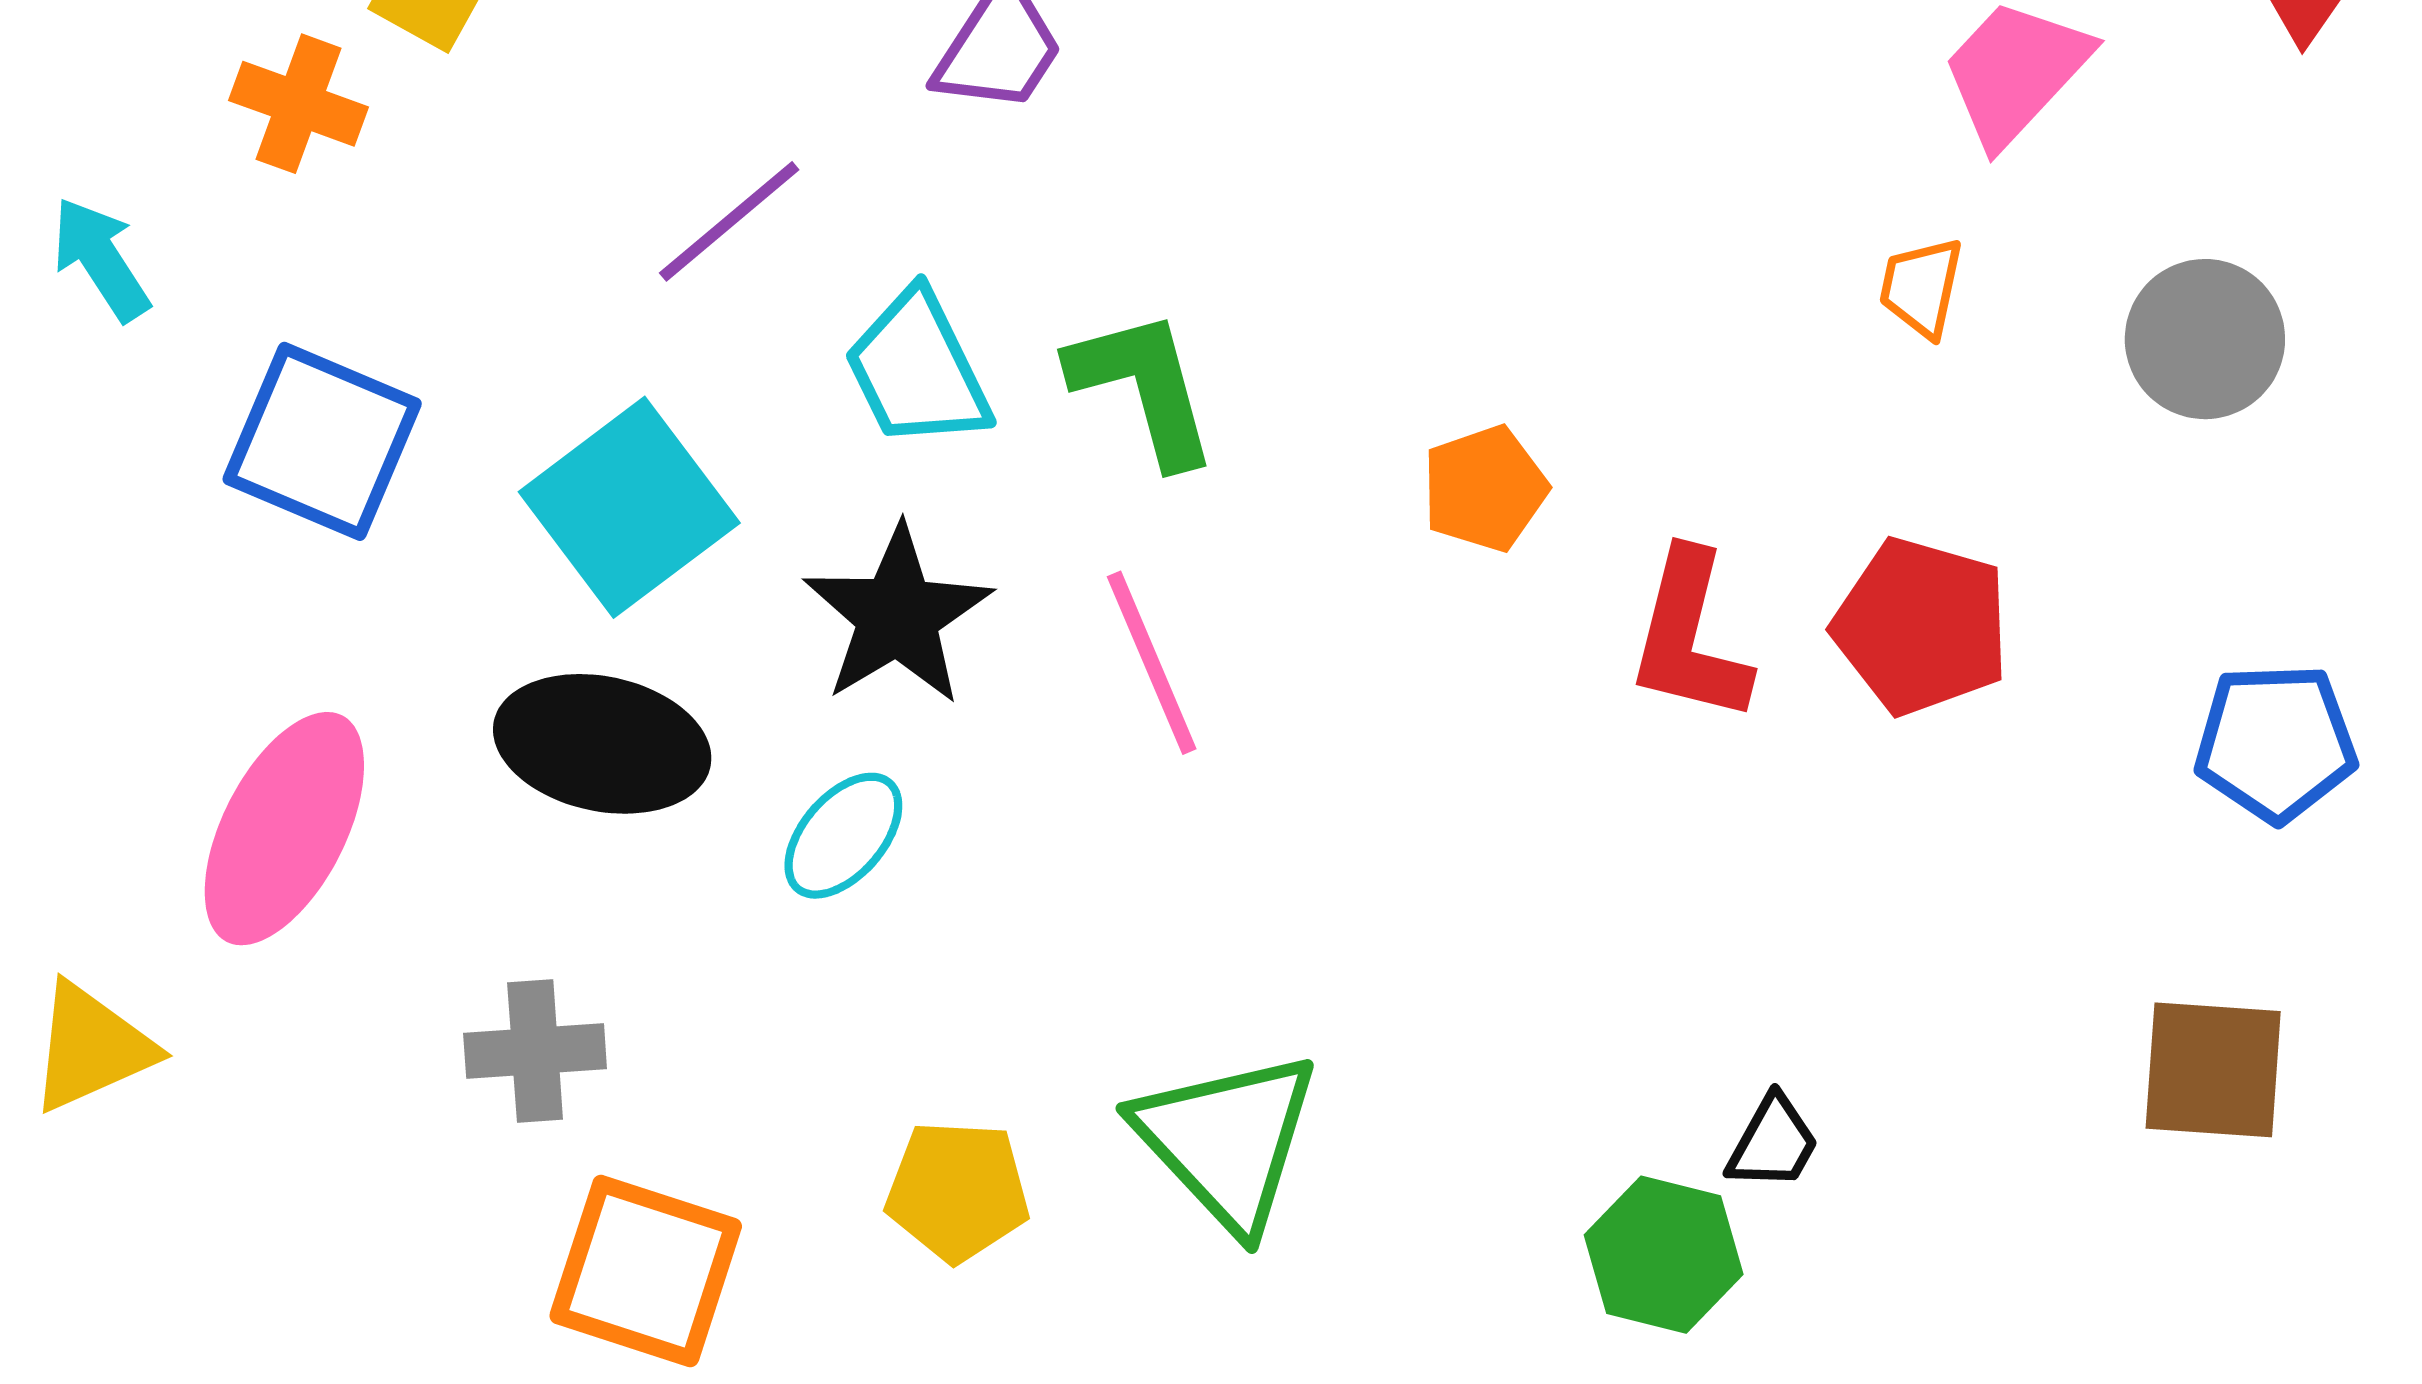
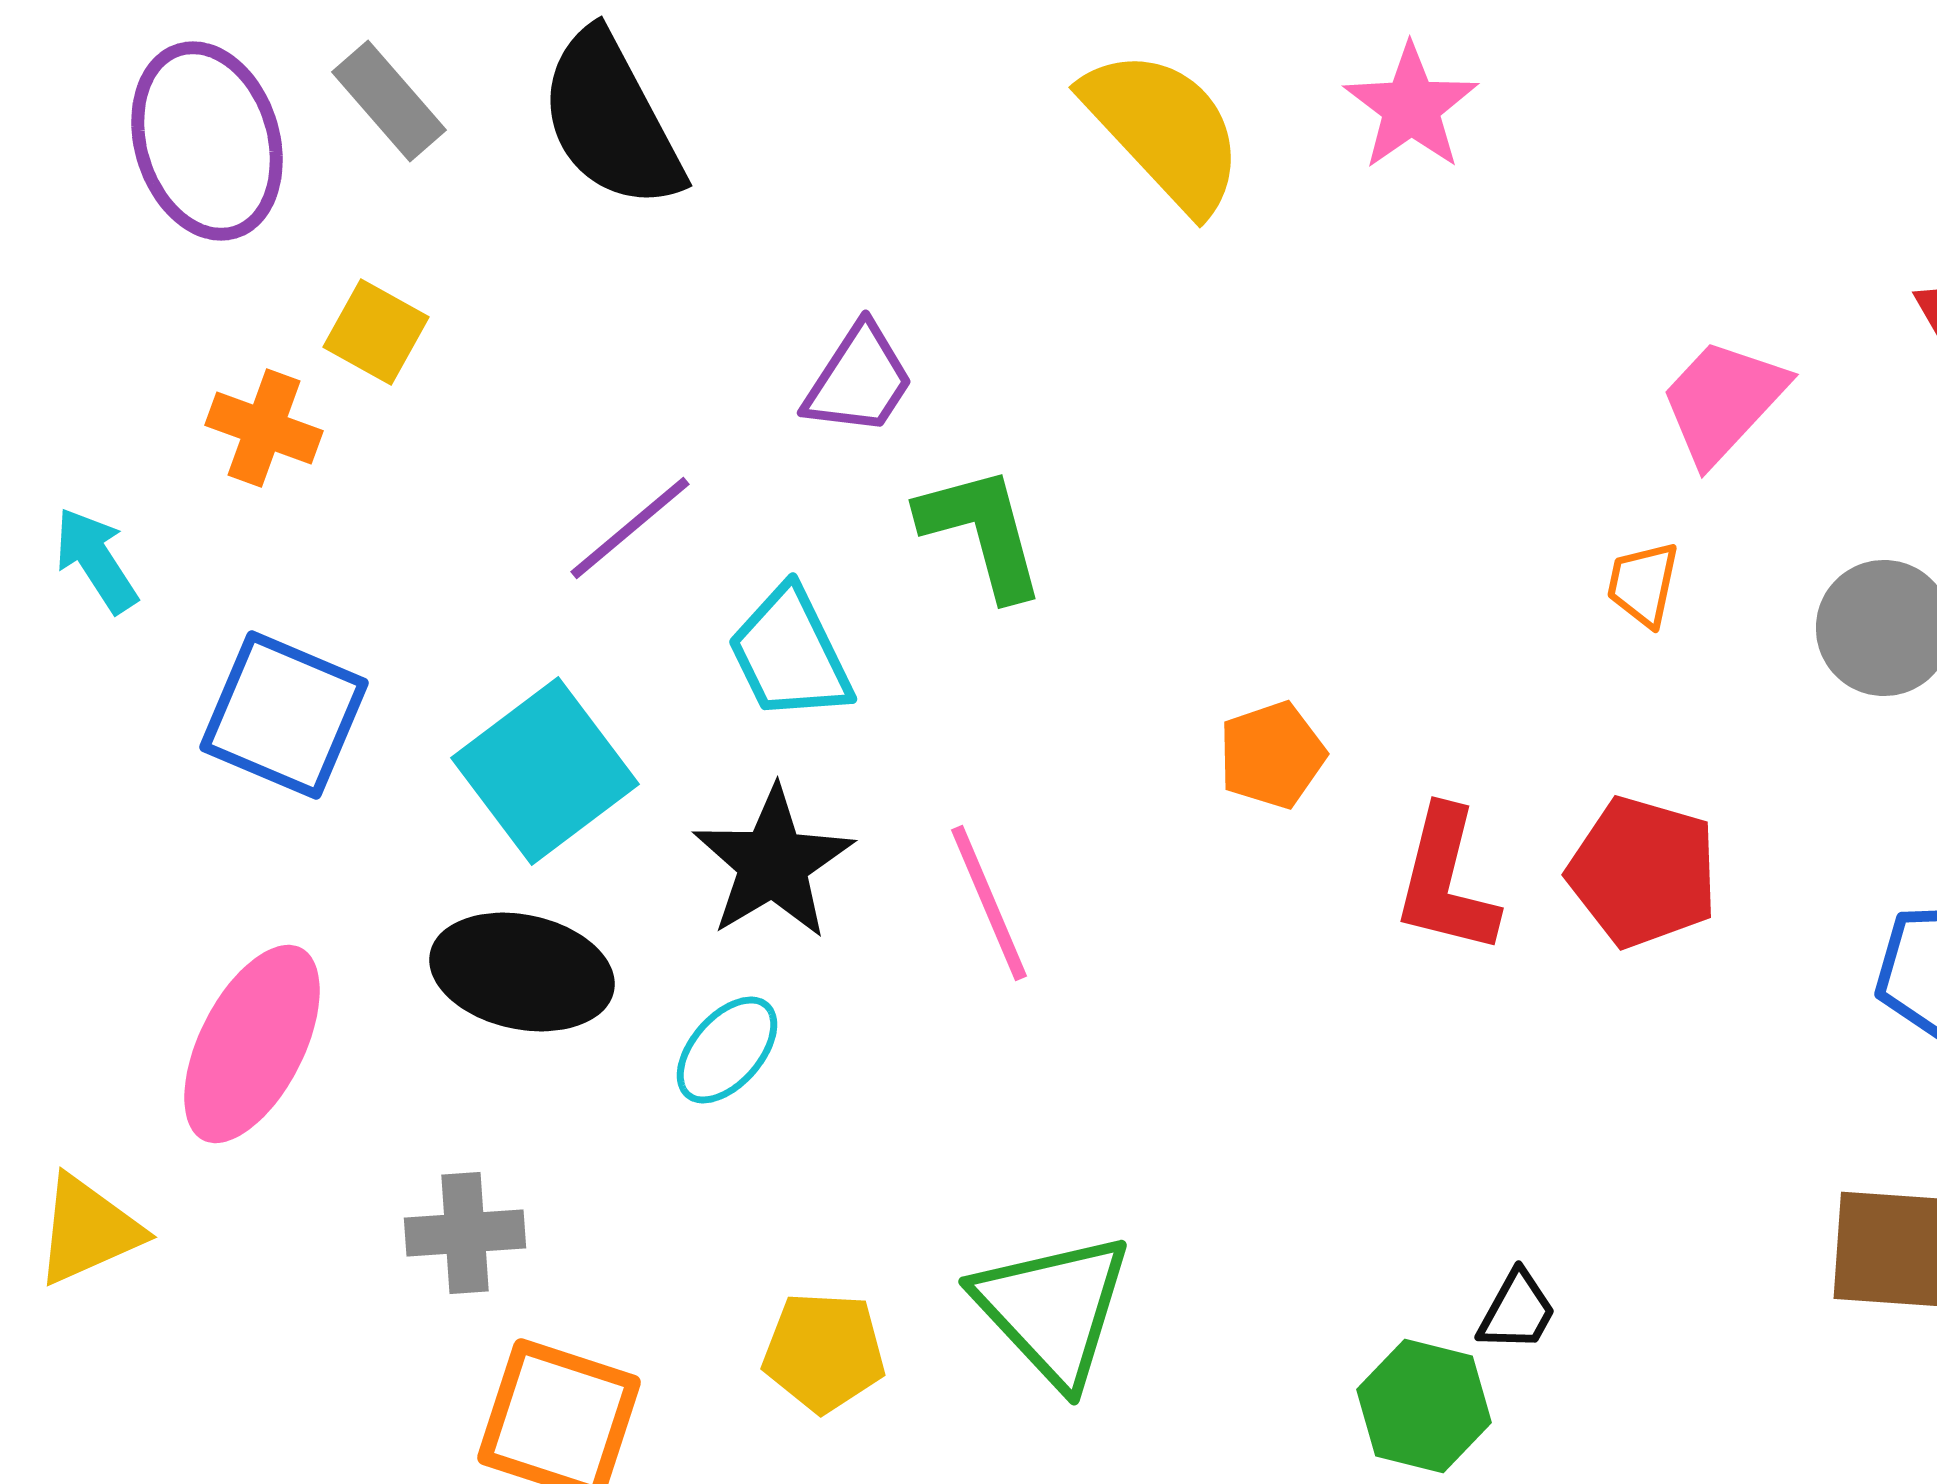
green L-shape: (1143, 387) -> (982, 532), moved

